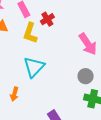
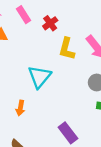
yellow L-shape: (30, 33) -> (67, 49), moved

